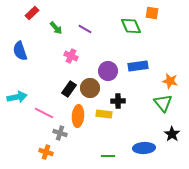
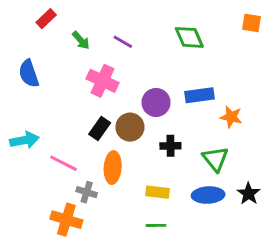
orange square: (152, 13) -> (251, 23), moved
pink cross: (71, 56) -> (103, 81), size x1.5
orange star: (170, 81) -> (231, 117), moved
green triangle: (163, 103) -> (215, 159), moved
yellow rectangle: (104, 114) -> (157, 192), moved
blue ellipse: (144, 148) -> (208, 195), moved
orange cross: (46, 152) -> (66, 220), size x1.5

